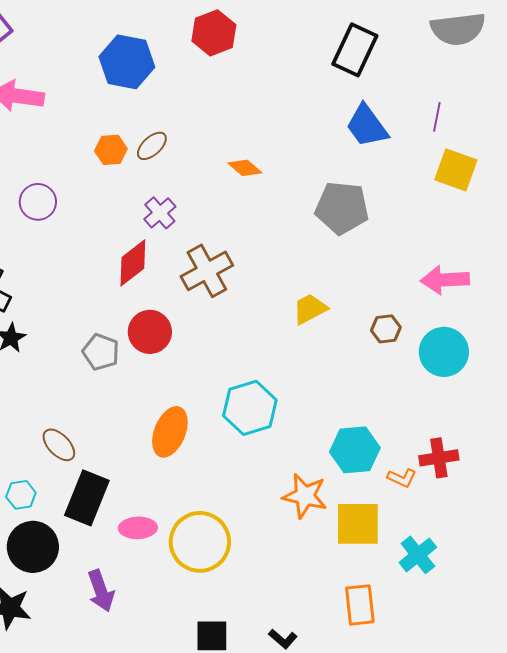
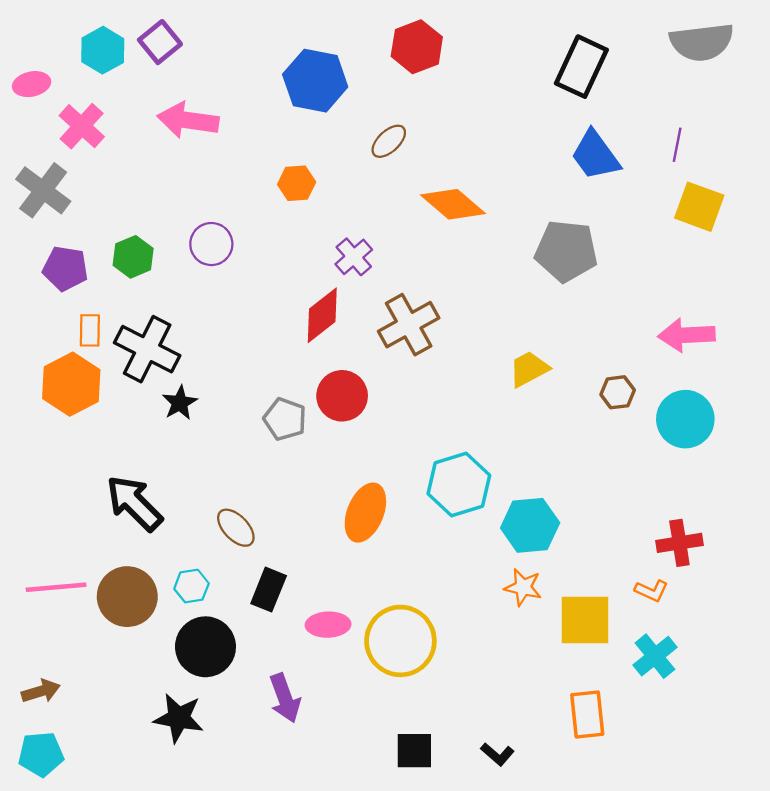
brown ellipse: (152, 146) -> (389, 141), moved
orange diamond: (245, 168) -> (453, 204), size x1.6
cyan hexagon: (355, 450) -> (530, 525), moved
orange L-shape: (402, 478) -> (651, 591), moved
orange star: (305, 496) -> (523, 587), size x0.7
black rectangle: (87, 498) -> (269, 590), size x0.7

